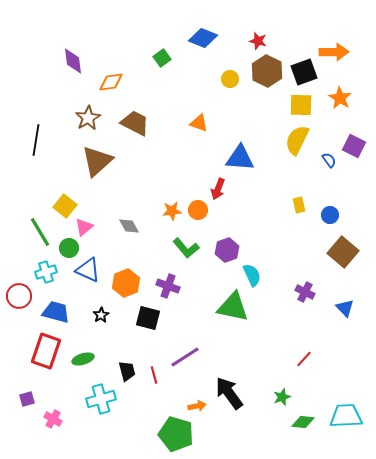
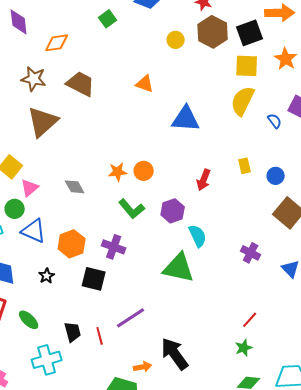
brown star: (88, 118) -> (34, 79), turned -30
red arrow: (218, 189) -> (204, 180), moved
green ellipse: (83, 359) -> (29, 320), turned 60
green star: (282, 397) -> (244, 348), moved

